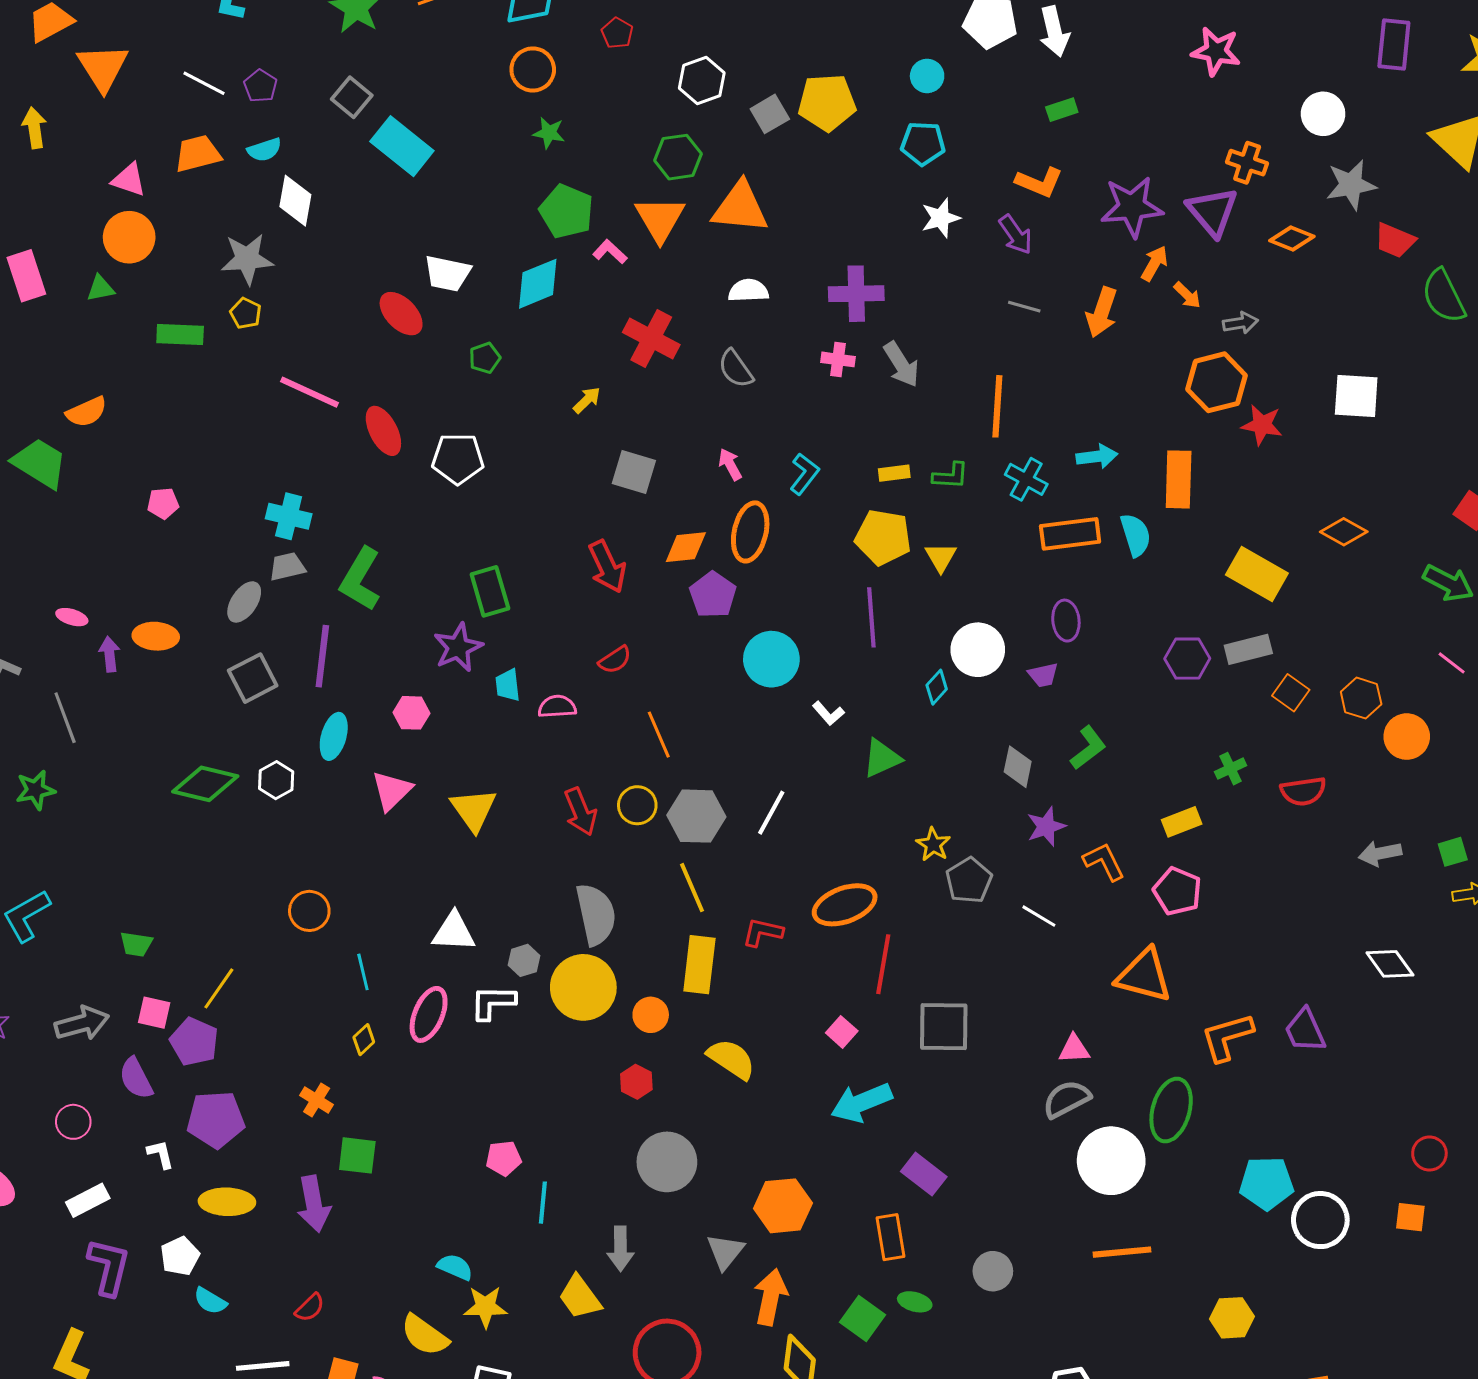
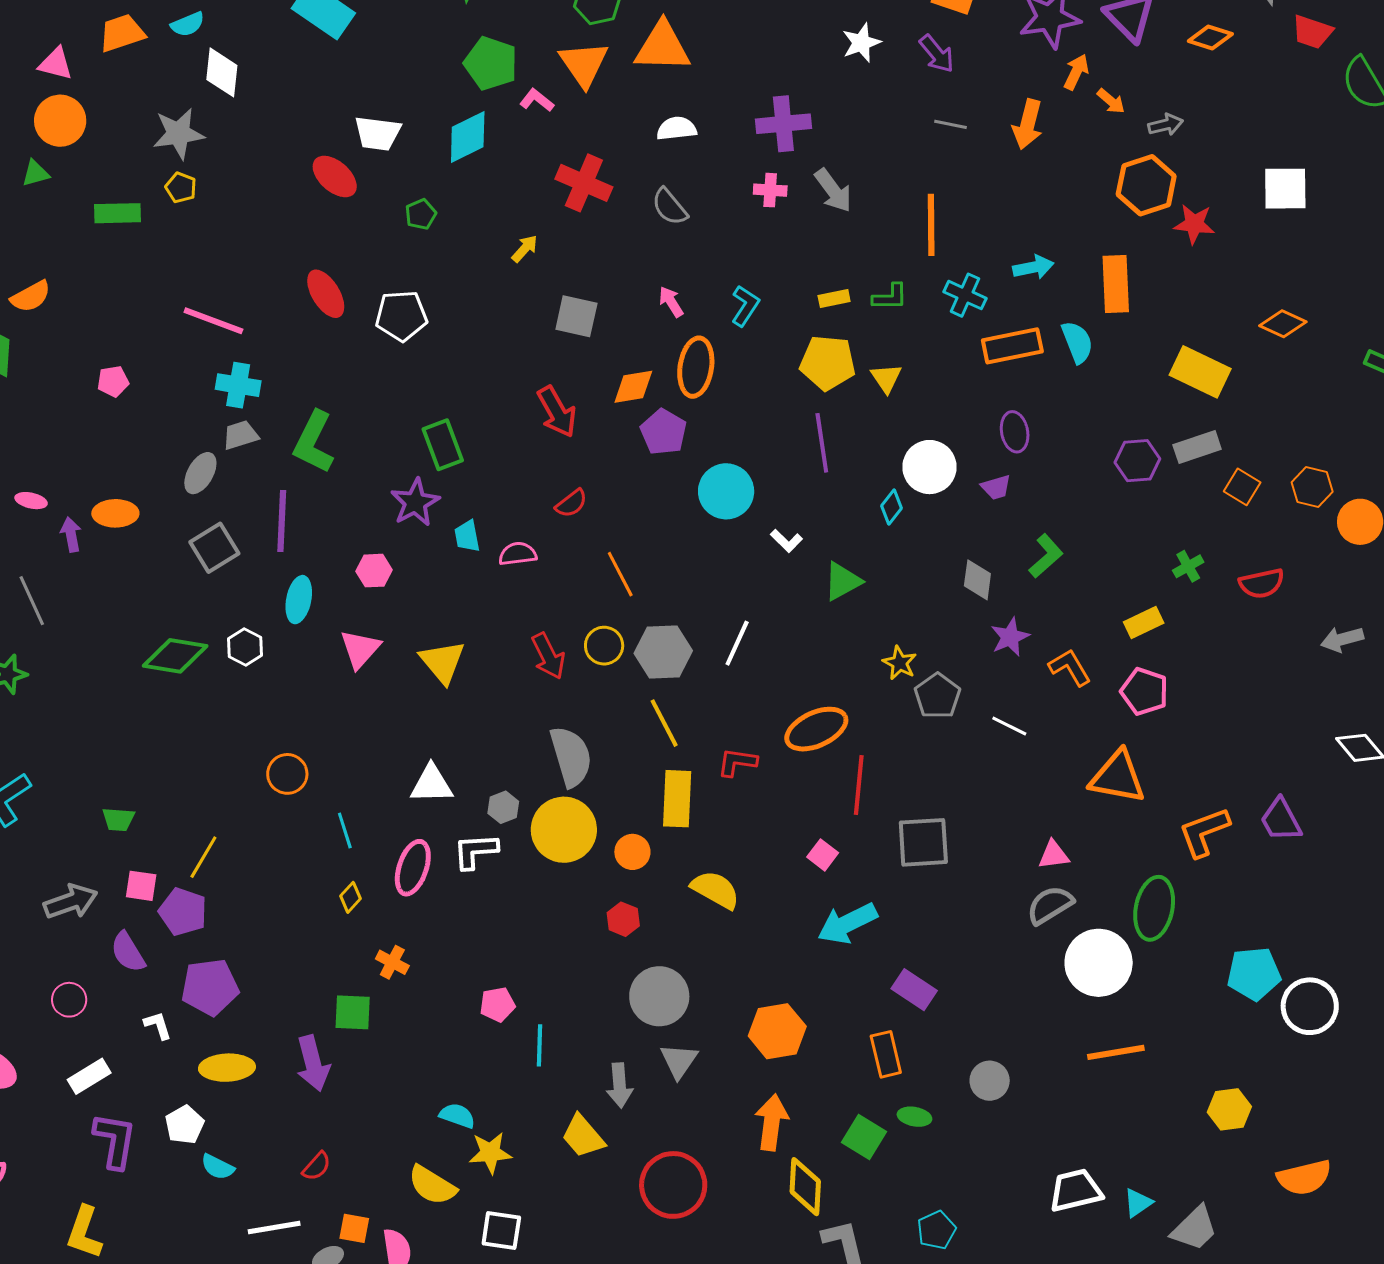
pink line: (310, 392) -> (213, 321), moved
orange cross: (317, 1100) -> (392, 962), moved
gray triangle: (725, 1252) -> (679, 1061), moved

